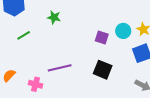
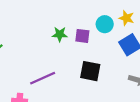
green star: (54, 17) -> (60, 34), moved

